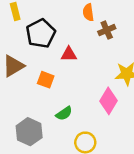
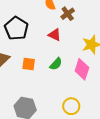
red triangle: (69, 54) -> (55, 35), moved, turned 40
green semicircle: (64, 113) -> (56, 64), moved

